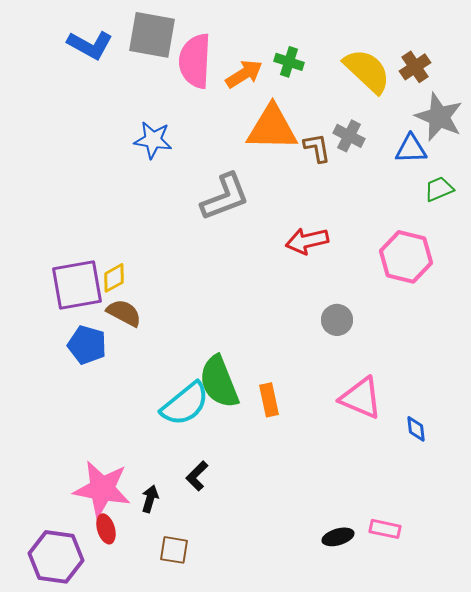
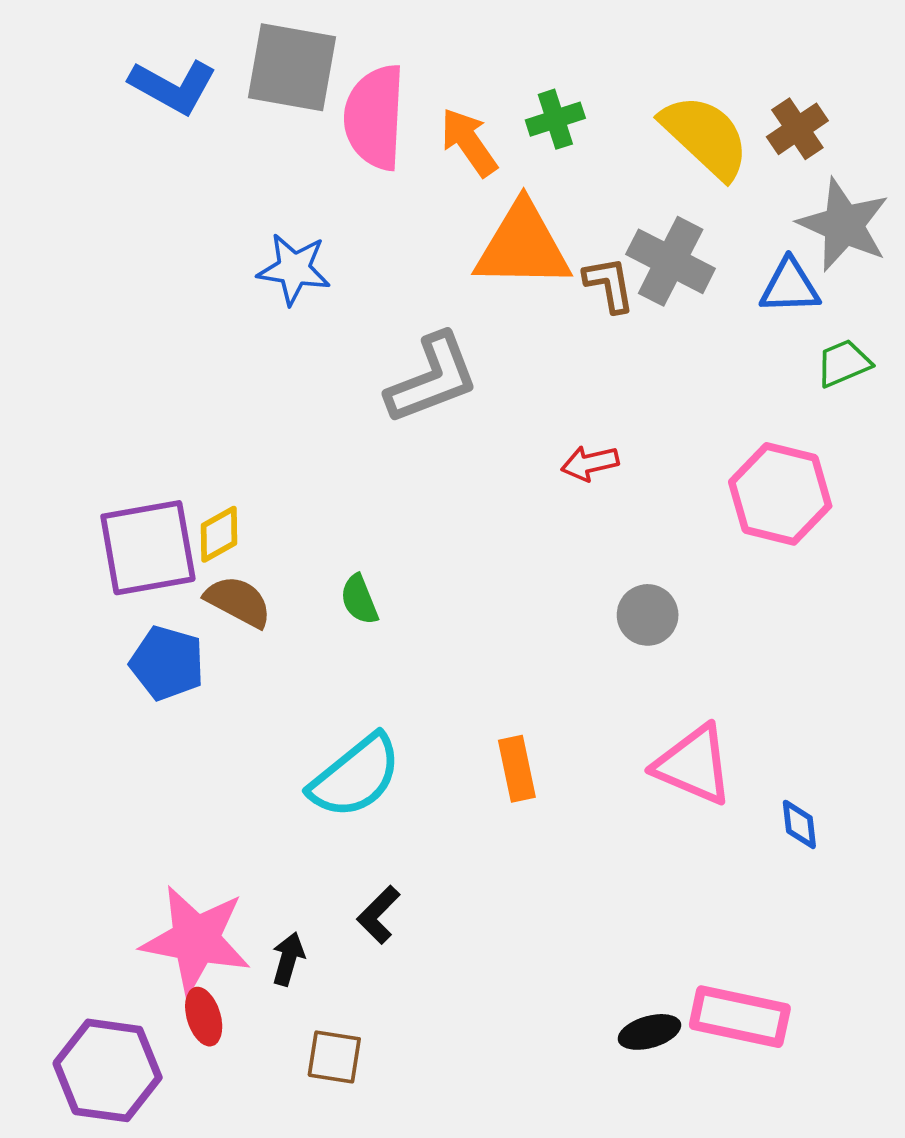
green cross: (289, 62) -> (555, 119), turned -36
orange arrow: (244, 74) -> (469, 142), turned -93
gray cross: (349, 136) -> (671, 261), size x1.4
red arrow: (307, 241) -> (590, 463), size x0.7
green semicircle: (219, 382) -> (359, 600), moved, size x0.5
pink rectangle: (385, 529) -> (740, 1017), size x1.6

